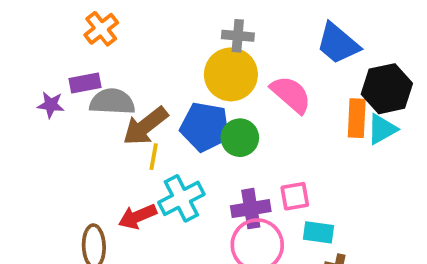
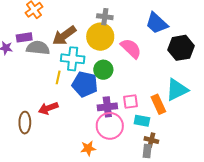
orange rectangle: (357, 118) -> (158, 104), moved, turned -30
brown arrow: (145, 126) -> (64, 36), moved
blue pentagon: (205, 127) -> (85, 84), moved
cyan triangle: (382, 129) -> (177, 90), moved, size x1.4
cyan cross: (181, 198) -> (73, 59), moved, turned 30

